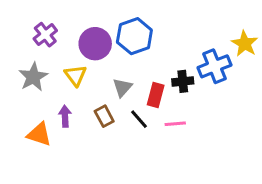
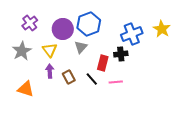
blue cross: (214, 66) -> (132, 34), moved
gray triangle: (122, 87) -> (81, 47), moved
purple arrow: (65, 116) -> (50, 71), moved

